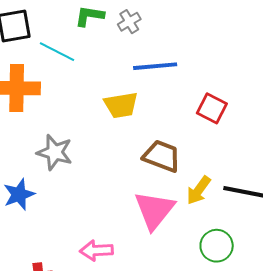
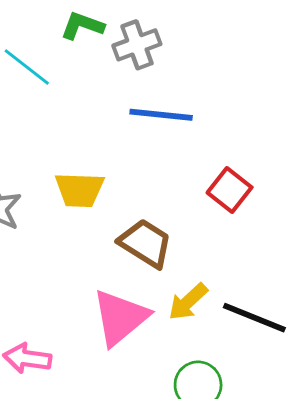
gray cross: (129, 22) -> (137, 45), size x1.4
yellow trapezoid: (121, 105) -> (80, 190), moved

